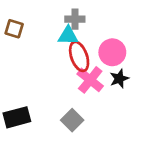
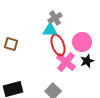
gray cross: (75, 19) -> (55, 18), turned -32
brown square: (14, 29) -> (11, 44), moved

